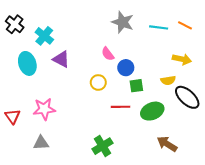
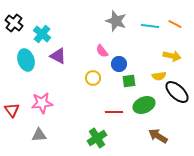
red line: (120, 107) -> (114, 112), moved

